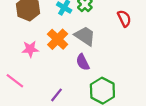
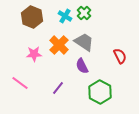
red semicircle: (124, 18) -> (120, 56), moved
purple line: (56, 95) -> (58, 88), moved

